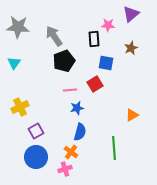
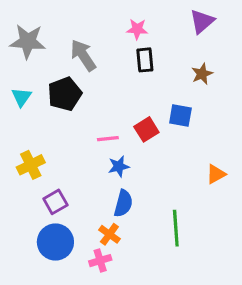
pink star: (108, 25) -> (137, 29), moved
black pentagon: (64, 61) -> (65, 94), moved
blue square: (106, 63) -> (180, 116), moved
orange triangle: (132, 115) -> (216, 174), moved

